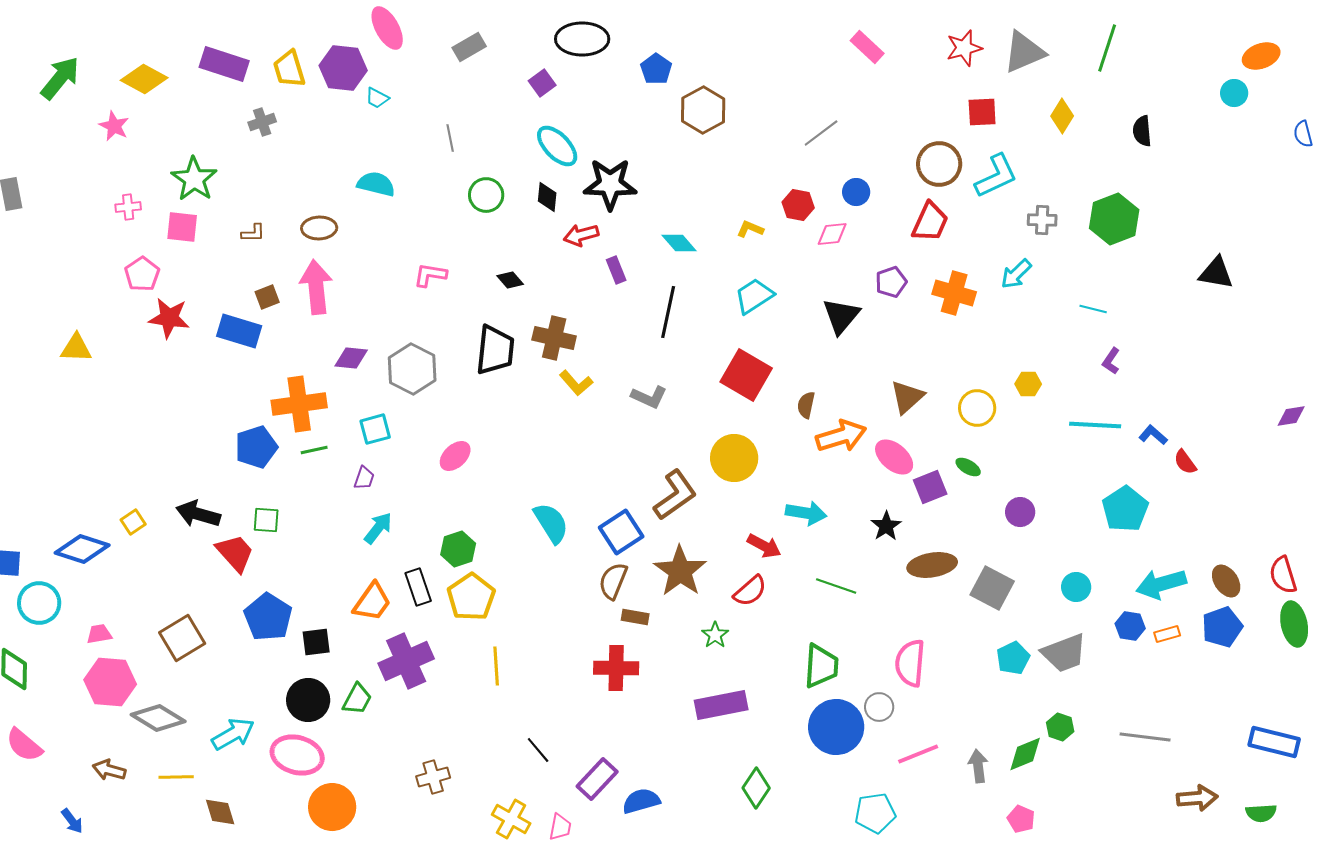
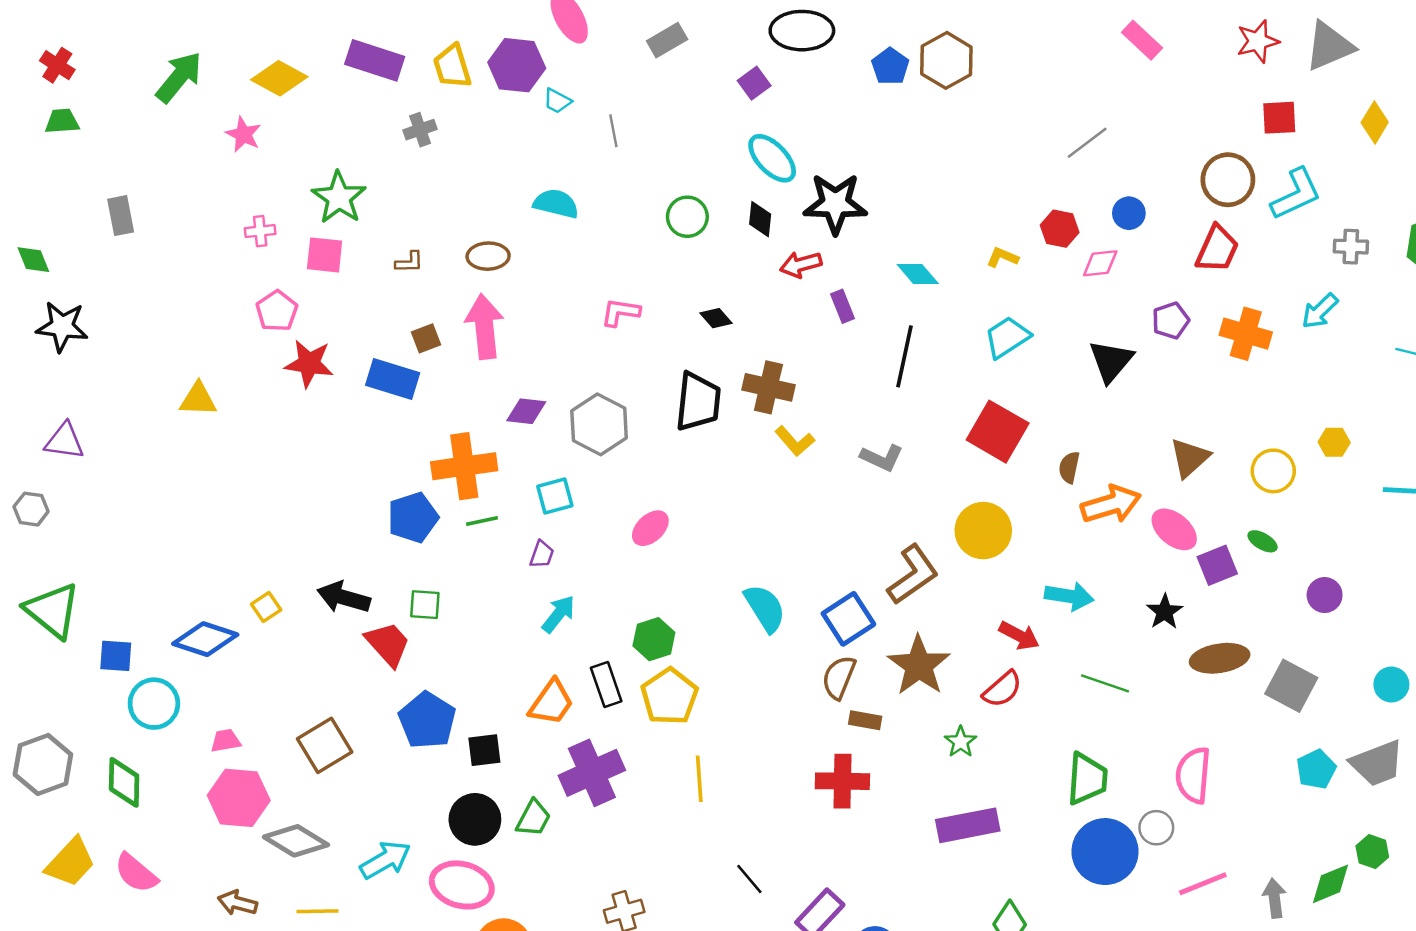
brown hexagon: (703, 110) -> (946, 60), moved
gray line: (450, 138) -> (613, 131), moved

